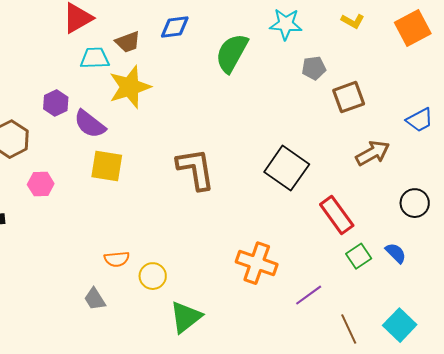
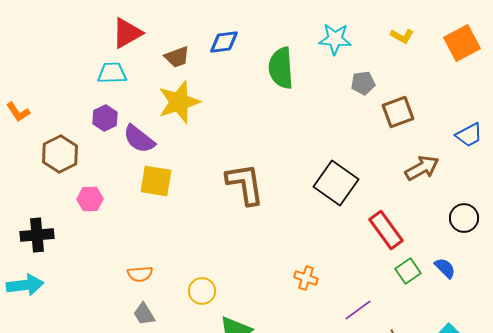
green semicircle: (232, 53) -> (281, 68), turned -33
cyan trapezoid: (95, 58) -> (112, 73), moved
orange semicircle: (117, 259) -> (140, 274), moved
orange cross: (257, 263) -> (306, 278), size x0.6

